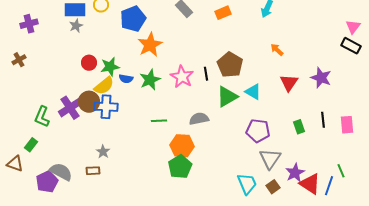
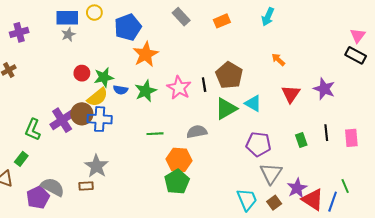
gray star: (103, 152) -> (96, 166), size x1.6

